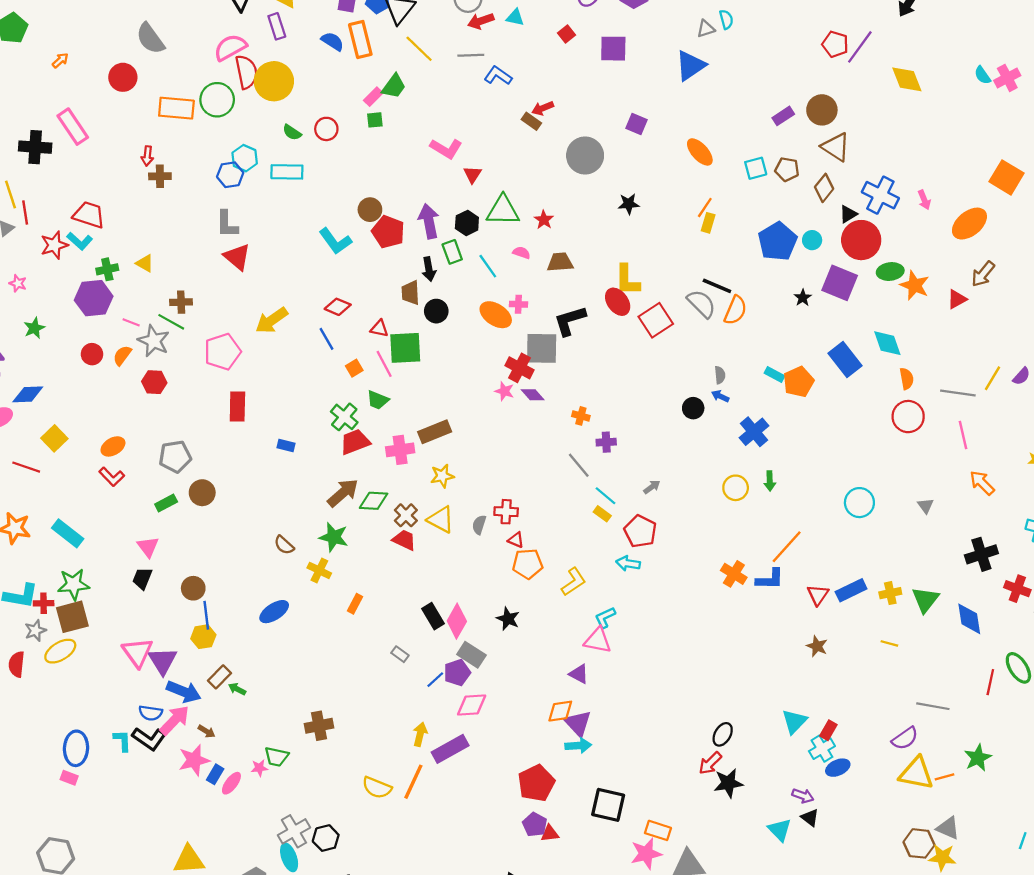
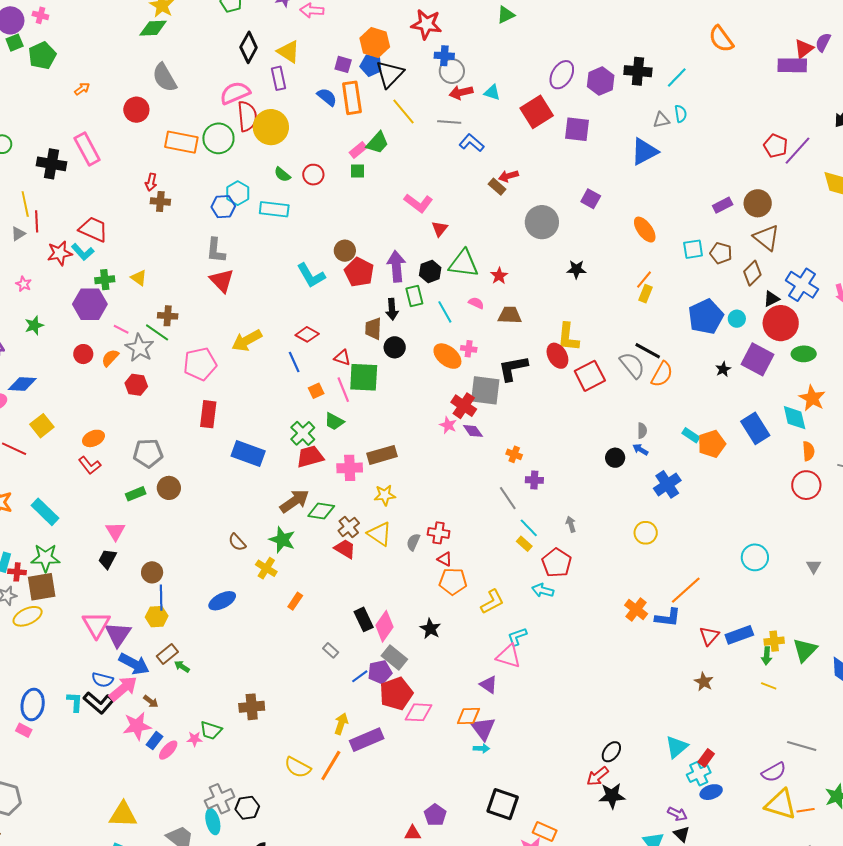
red square: (566, 34) -> (537, 112), size x2.0
orange star: (915, 285) -> (812, 398), moved
blue rectangle: (286, 446) -> (248, 454), size x2.0
green arrow: (770, 481) -> (767, 656), moved
gray arrow: (652, 487) -> (571, 524), turned -77
pink diamond: (472, 705) -> (419, 712), moved
cyan arrow: (578, 746) -> (481, 748), size x0.7
red pentagon: (536, 783) -> (396, 694), moved
red triangle: (550, 834) -> (413, 833), moved

